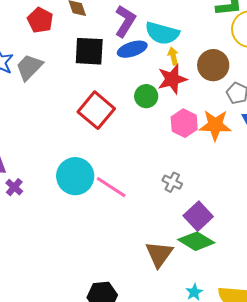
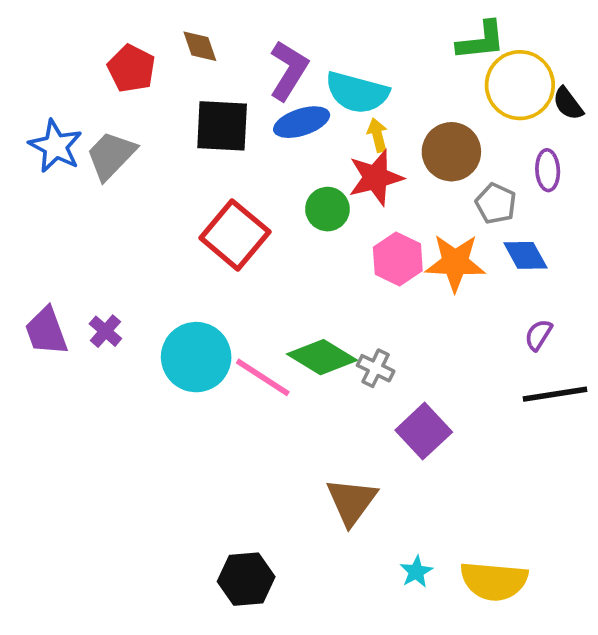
purple cross: (14, 187) -> (105, 331), moved
green diamond: (196, 241) -> (322, 357), moved

